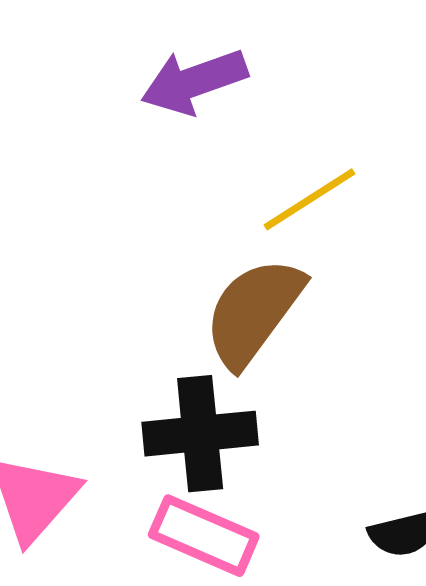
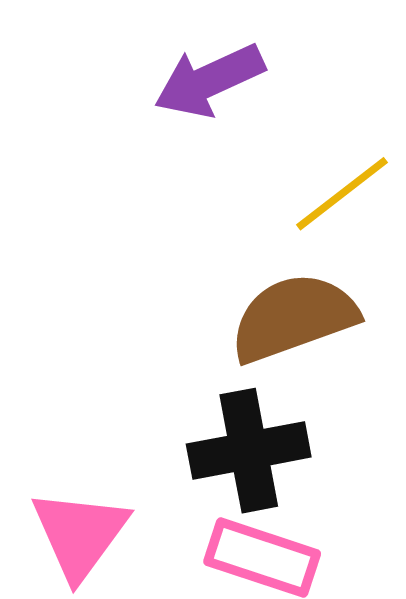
brown semicircle: (254, 312) -> (294, 318), turned 39

